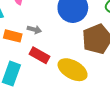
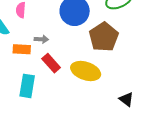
red rectangle: (39, 55) -> (51, 63), turned 30

